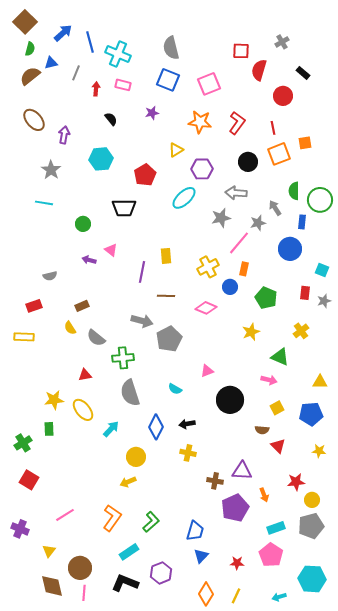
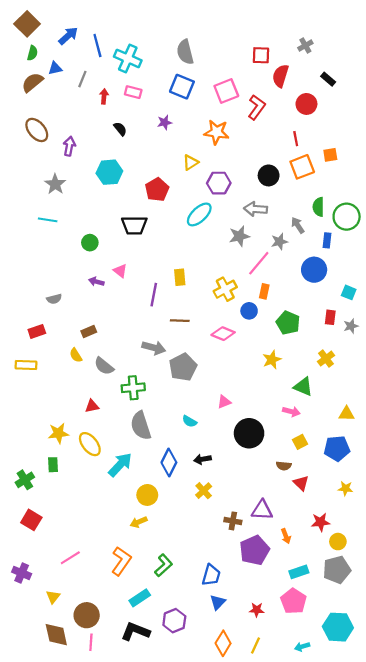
red L-shape: (237, 123) -> (257, 107), moved
cyan arrow: (111, 429) -> (120, 465), size x1.4
yellow cross: (188, 453) -> (204, 491), turned 35

